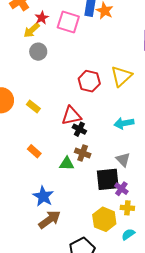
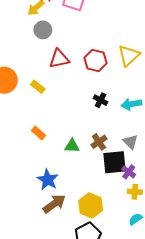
red triangle: (71, 116) -> (59, 59), moved
black cross: (79, 129) -> (101, 100), moved
brown cross: (83, 153) -> (99, 142), moved, turned 35
yellow hexagon: (104, 219) -> (91, 205), moved

